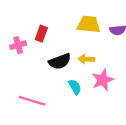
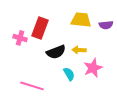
red rectangle: (41, 34) -> (40, 28), size x1.5
pink cross: (18, 45) -> (20, 38), turned 32

